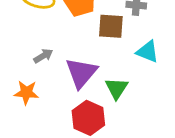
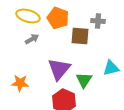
cyan triangle: (148, 52) -> (111, 68), moved, turned -36
gray arrow: (43, 56) -> (32, 39), moved

